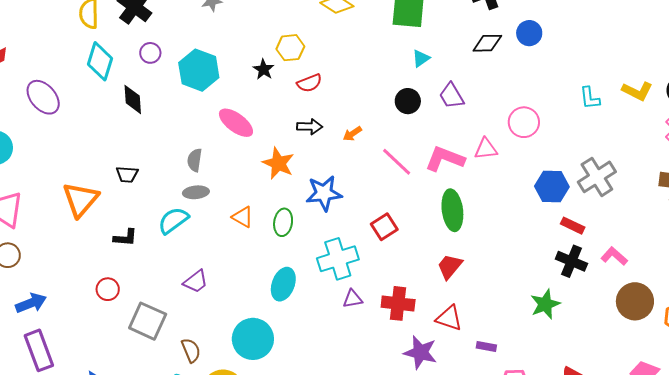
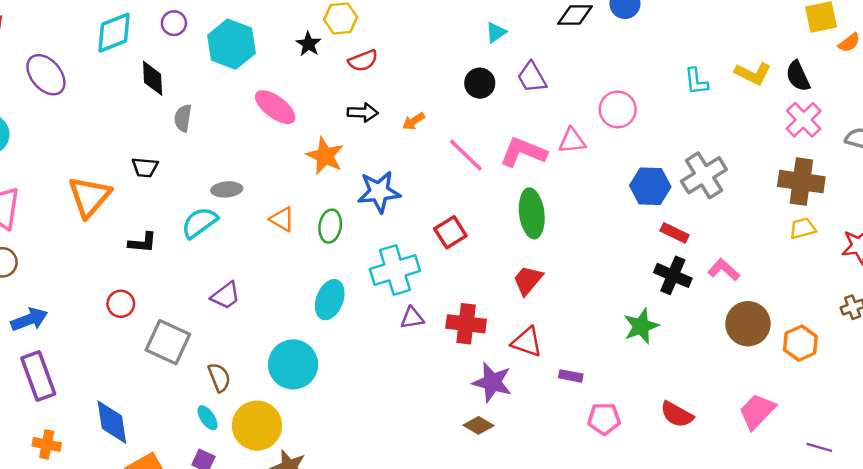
cyan diamond: (100, 61) -> (114, 33), turned 51
gray semicircle: (195, 160) -> (183, 118), moved

